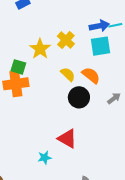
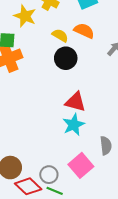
black circle: (79, 97) -> (66, 58), moved
cyan star: (45, 158) -> (74, 125), moved, size x1.5

